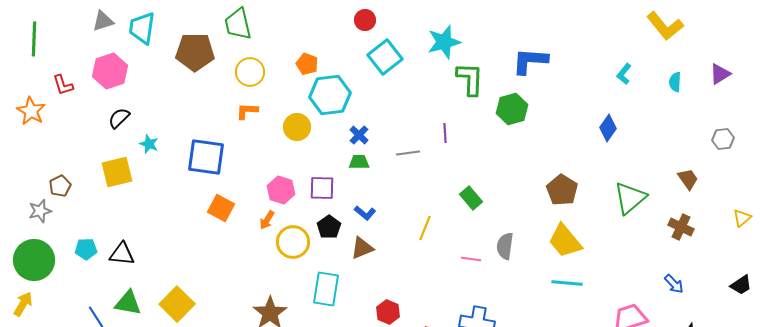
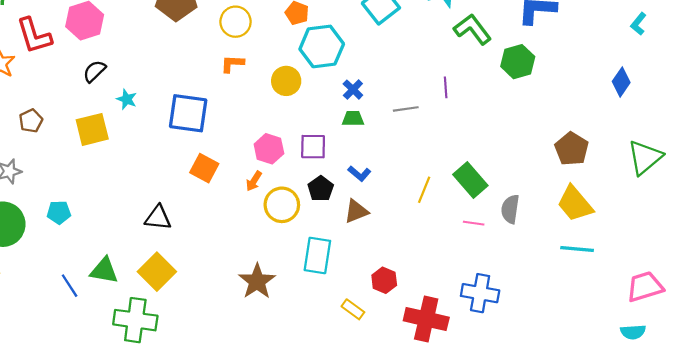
green L-shape: (470, 79) -> (473, 29), turned -39
red L-shape: (63, 85) -> (34, 36), size x1.6
brown pentagon: (60, 186) -> (31, 121), moved
green rectangle: (471, 198) -> (470, 180), moved, size x1.4
black triangle: (122, 254) -> (158, 218), moved

